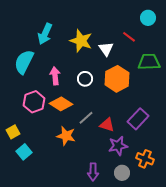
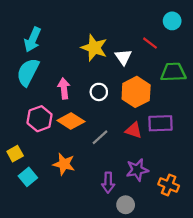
cyan arrow: (45, 34) -> (33, 40), moved
purple rectangle: (138, 119) -> (160, 123), moved, turned 45
red triangle: (107, 125) -> (134, 130), moved
orange star: (66, 136) -> (64, 164), moved
purple arrow: (93, 172) -> (108, 183), moved
gray circle: (122, 173) -> (126, 205), moved

